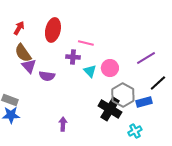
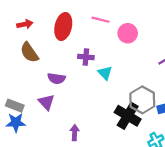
red arrow: (19, 28) -> (25, 24), turned 48
pink line: (86, 43) -> (101, 20), moved
purple triangle: (29, 66) -> (46, 102), moved
pink circle: (110, 68) -> (128, 33), moved

